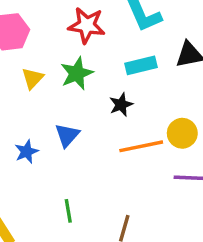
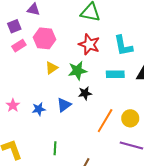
black star: (121, 105) -> (85, 93), moved
orange line: (141, 146) -> (105, 121), turned -60

